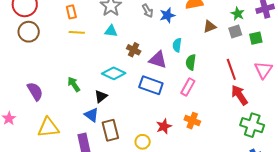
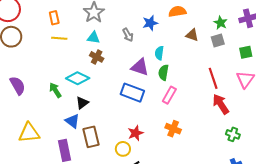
gray arrow: (148, 11) -> (128, 35), moved
brown triangle: (210, 27) -> (192, 35), turned 40
green square: (256, 38) -> (246, 52), moved
brown cross: (134, 50) -> (97, 57), moved
green semicircle: (191, 62) -> (163, 72), moved
cyan diamond: (114, 73) -> (78, 78), moved
purple semicircle: (35, 91) -> (18, 86), moved
green cross: (252, 125) -> (233, 134), size x0.6
red star: (164, 126) -> (136, 133), moved

